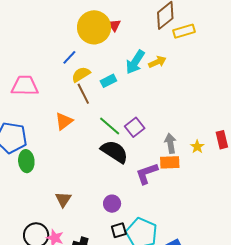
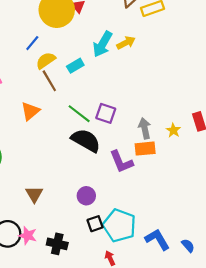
purple square: (135, 127) -> (106, 113), turned -30
purple L-shape: (147, 173) -> (121, 162), turned -90

